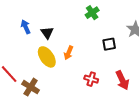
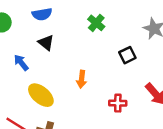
black triangle: (47, 33) -> (46, 43), moved
yellow ellipse: (47, 57) -> (41, 95), moved

